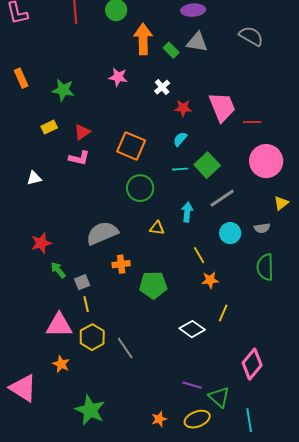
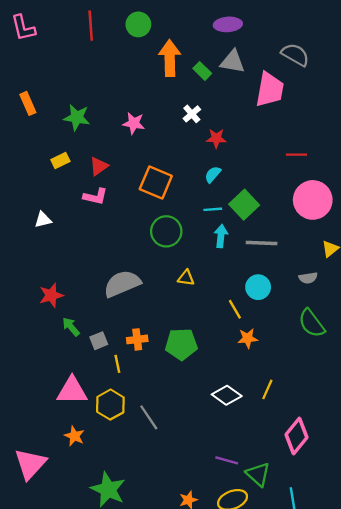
pink star: (118, 77) -> (134, 123), moved
pink trapezoid: (222, 107) -> (270, 90), moved, turned 32
gray line: (222, 198) -> (262, 243), turned 36
cyan arrow: (187, 212) -> (221, 236), moved
cyan circle: (230, 233) -> (258, 287), moved
orange cross: (121, 264) -> (137, 339), moved
green semicircle: (265, 267) -> (312, 323), turned -36
yellow line: (86, 304) -> (117, 364), moved
yellow line: (223, 313) -> (267, 389), moved
pink triangle: (23, 388) -> (30, 464), turned 40

